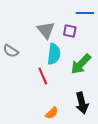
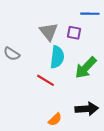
red line: (43, 76) -> (45, 80), turned -36
black arrow: (82, 103) -> (87, 109), turned -80

